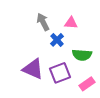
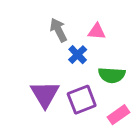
purple triangle: (33, 69) -> (45, 94), turned 35

